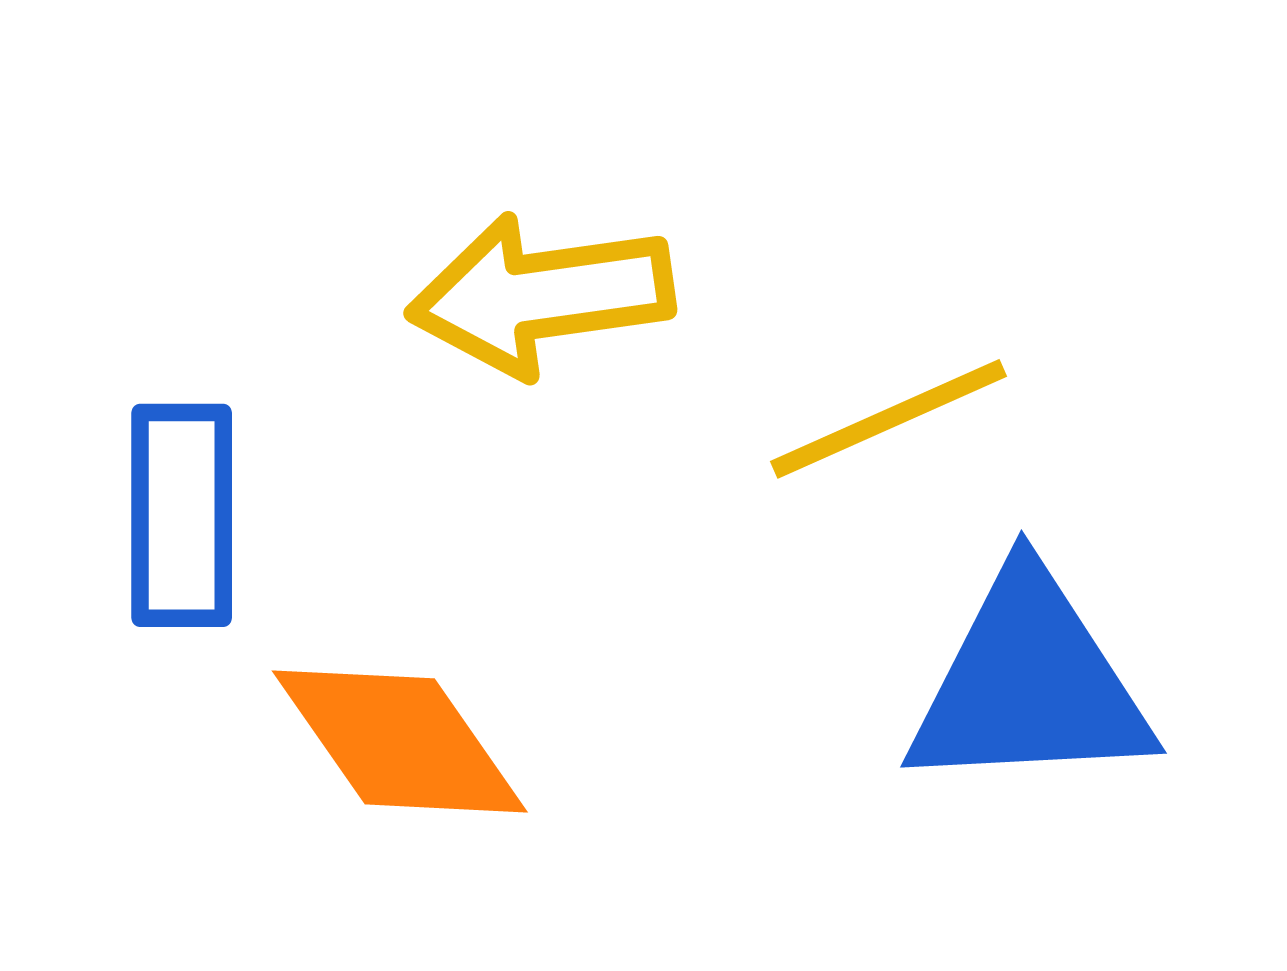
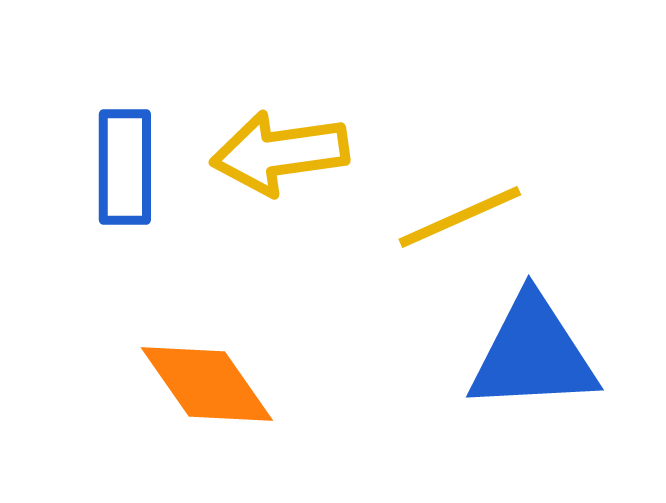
blue rectangle: (182, 515) -> (125, 167), moved

